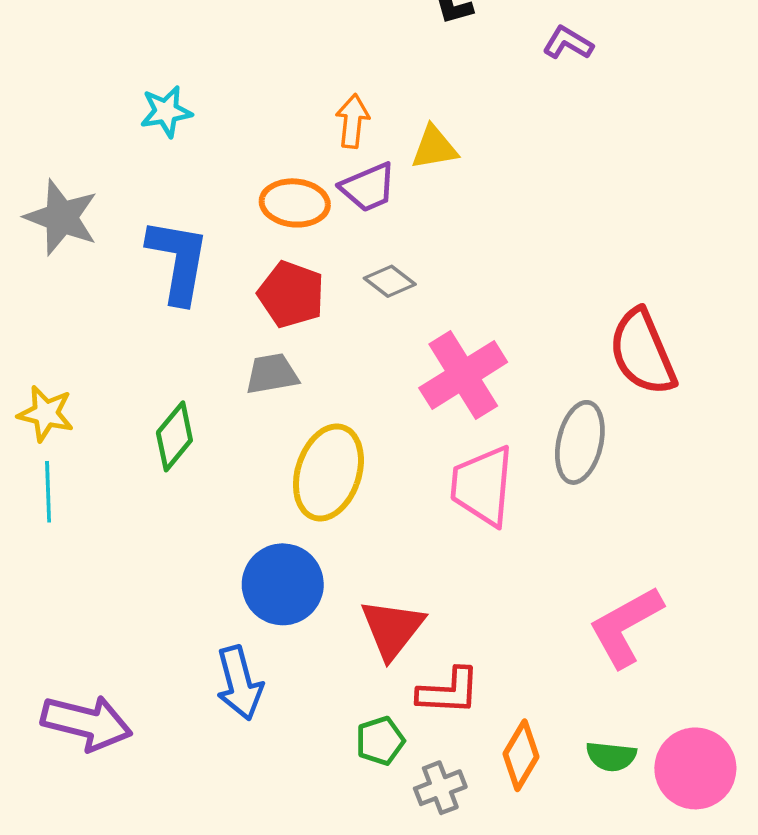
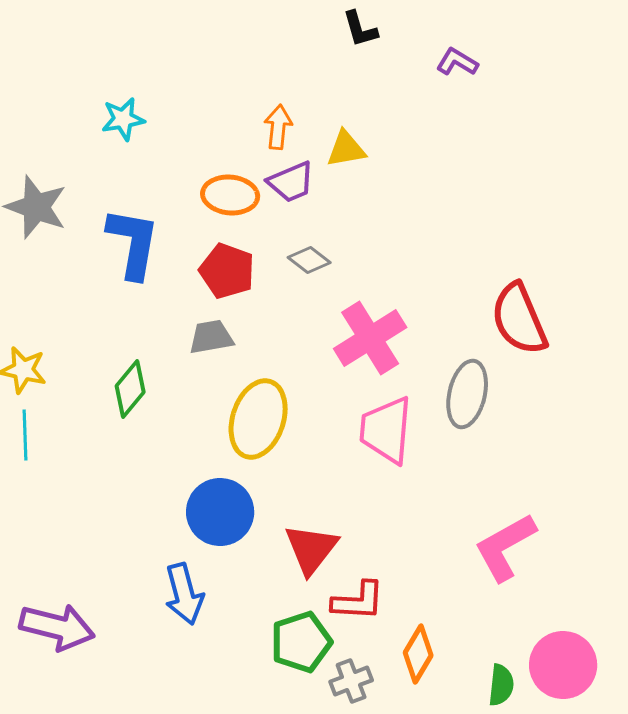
green pentagon: (380, 741) -> (301, 642), size x1.5
green semicircle: (611, 756) -> (501, 685), moved, turned -90

